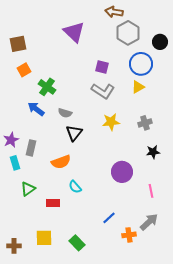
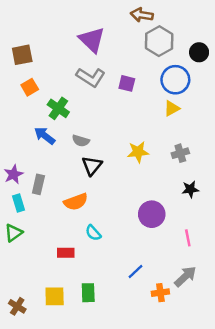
gray L-shape: (103, 91) -> (91, 77), moved
green triangle: (28, 189) -> (13, 233), moved
green rectangle: (77, 243) -> (88, 293), moved, turned 42
brown cross: (14, 246) -> (17, 306), turned 32

